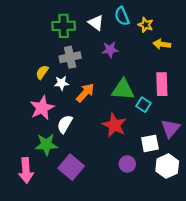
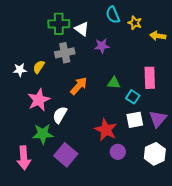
white triangle: (96, 23) -> (82, 29), moved
yellow arrow: (162, 44) -> (158, 36), moved
white star: (61, 83) -> (20, 70), moved
green triangle: (123, 90) -> (114, 83), size x0.6
red star: (114, 125) -> (106, 130), moved
white square: (150, 143) -> (135, 120), moved

